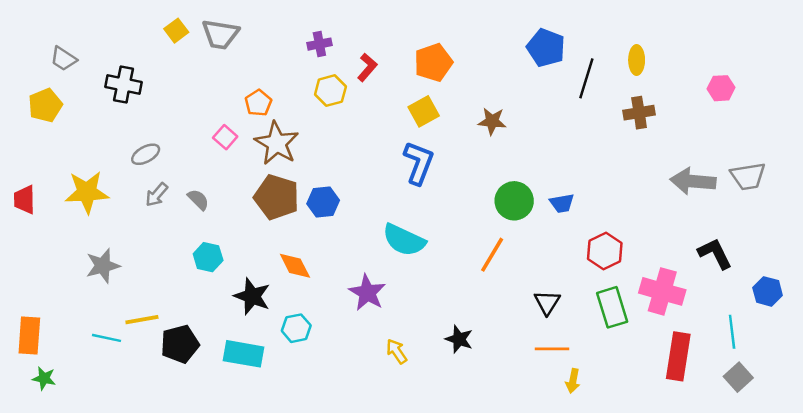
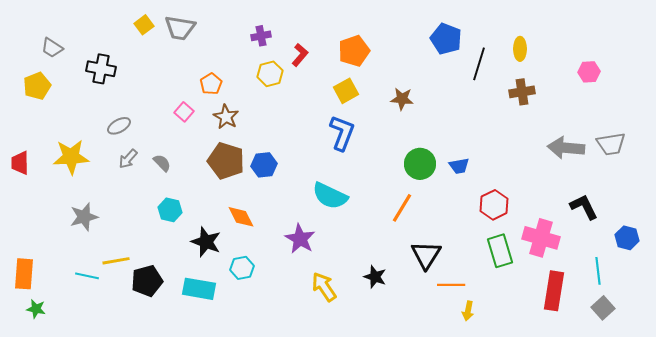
brown star: (277, 143) -> (226, 117), size x0.7
black triangle: (547, 302) -> (426, 255), moved, size x1.4
yellow arrow: (397, 351) -> (324, 287), size x1.4

